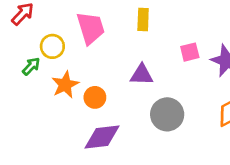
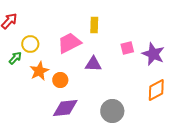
pink trapezoid: (91, 28) -> (69, 43), moved, turned -100
gray circle: (167, 114) -> (112, 111), moved

